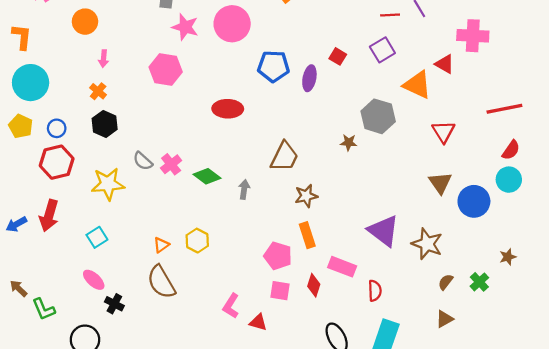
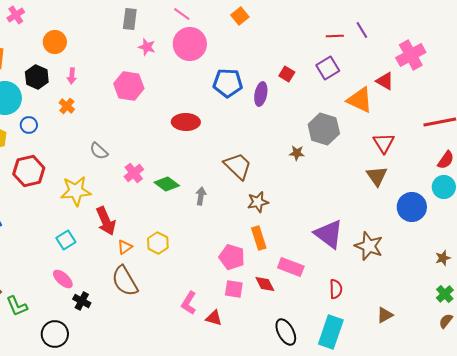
pink star: (185, 27) -> (147, 47), size x0.7
pink cross: (473, 36) -> (411, 55), turned -32
black hexagon: (105, 124) -> (37, 77), moved
blue circle: (57, 128) -> (29, 125), moved
brown trapezoid: (284, 157) -> (238, 166), turned -72
gray semicircle: (143, 161) -> (99, 151), moved
brown triangle: (440, 183) -> (377, 176), moved
red arrow: (49, 215) -> (106, 221), moved, turned -40
brown semicircle: (446, 282) -> (446, 321), moved
green cross: (479, 282) -> (445, 294), moved
red diamond: (314, 285) -> (265, 284), turned -45
red semicircle: (375, 291) -> (336, 289), moved

